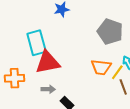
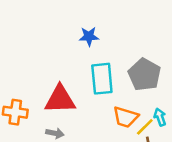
cyan rectangle: (37, 43) -> (102, 79), moved

